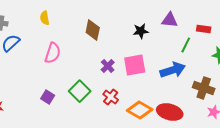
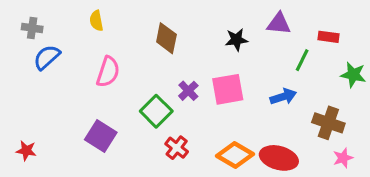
blue arrow: (173, 70) -> (283, 97), size x0.7
green square: (80, 91) -> (156, 111), moved
purple square: (48, 97) -> (101, 136), size x1.5
red cross: (111, 97) -> (177, 148), moved

